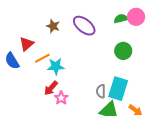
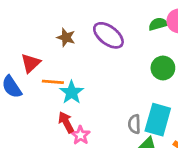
orange line: (42, 58) -> (53, 82), turned 35
cyan star: (56, 66) -> (72, 92), turned -30
red arrow: (51, 88) -> (66, 122), turned 112

